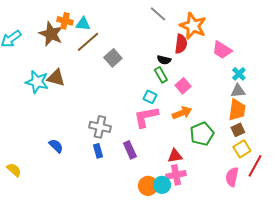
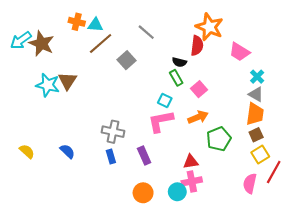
gray line: (158, 14) -> (146, 32), moved
brown star: (51, 34) -> (41, 44), moved
brown triangle: (56, 78) -> (67, 81), turned 48
gray triangle: (238, 91) -> (256, 94), turned 35
yellow semicircle: (14, 170) -> (27, 151), moved
orange circle: (148, 186) -> (143, 193), moved

